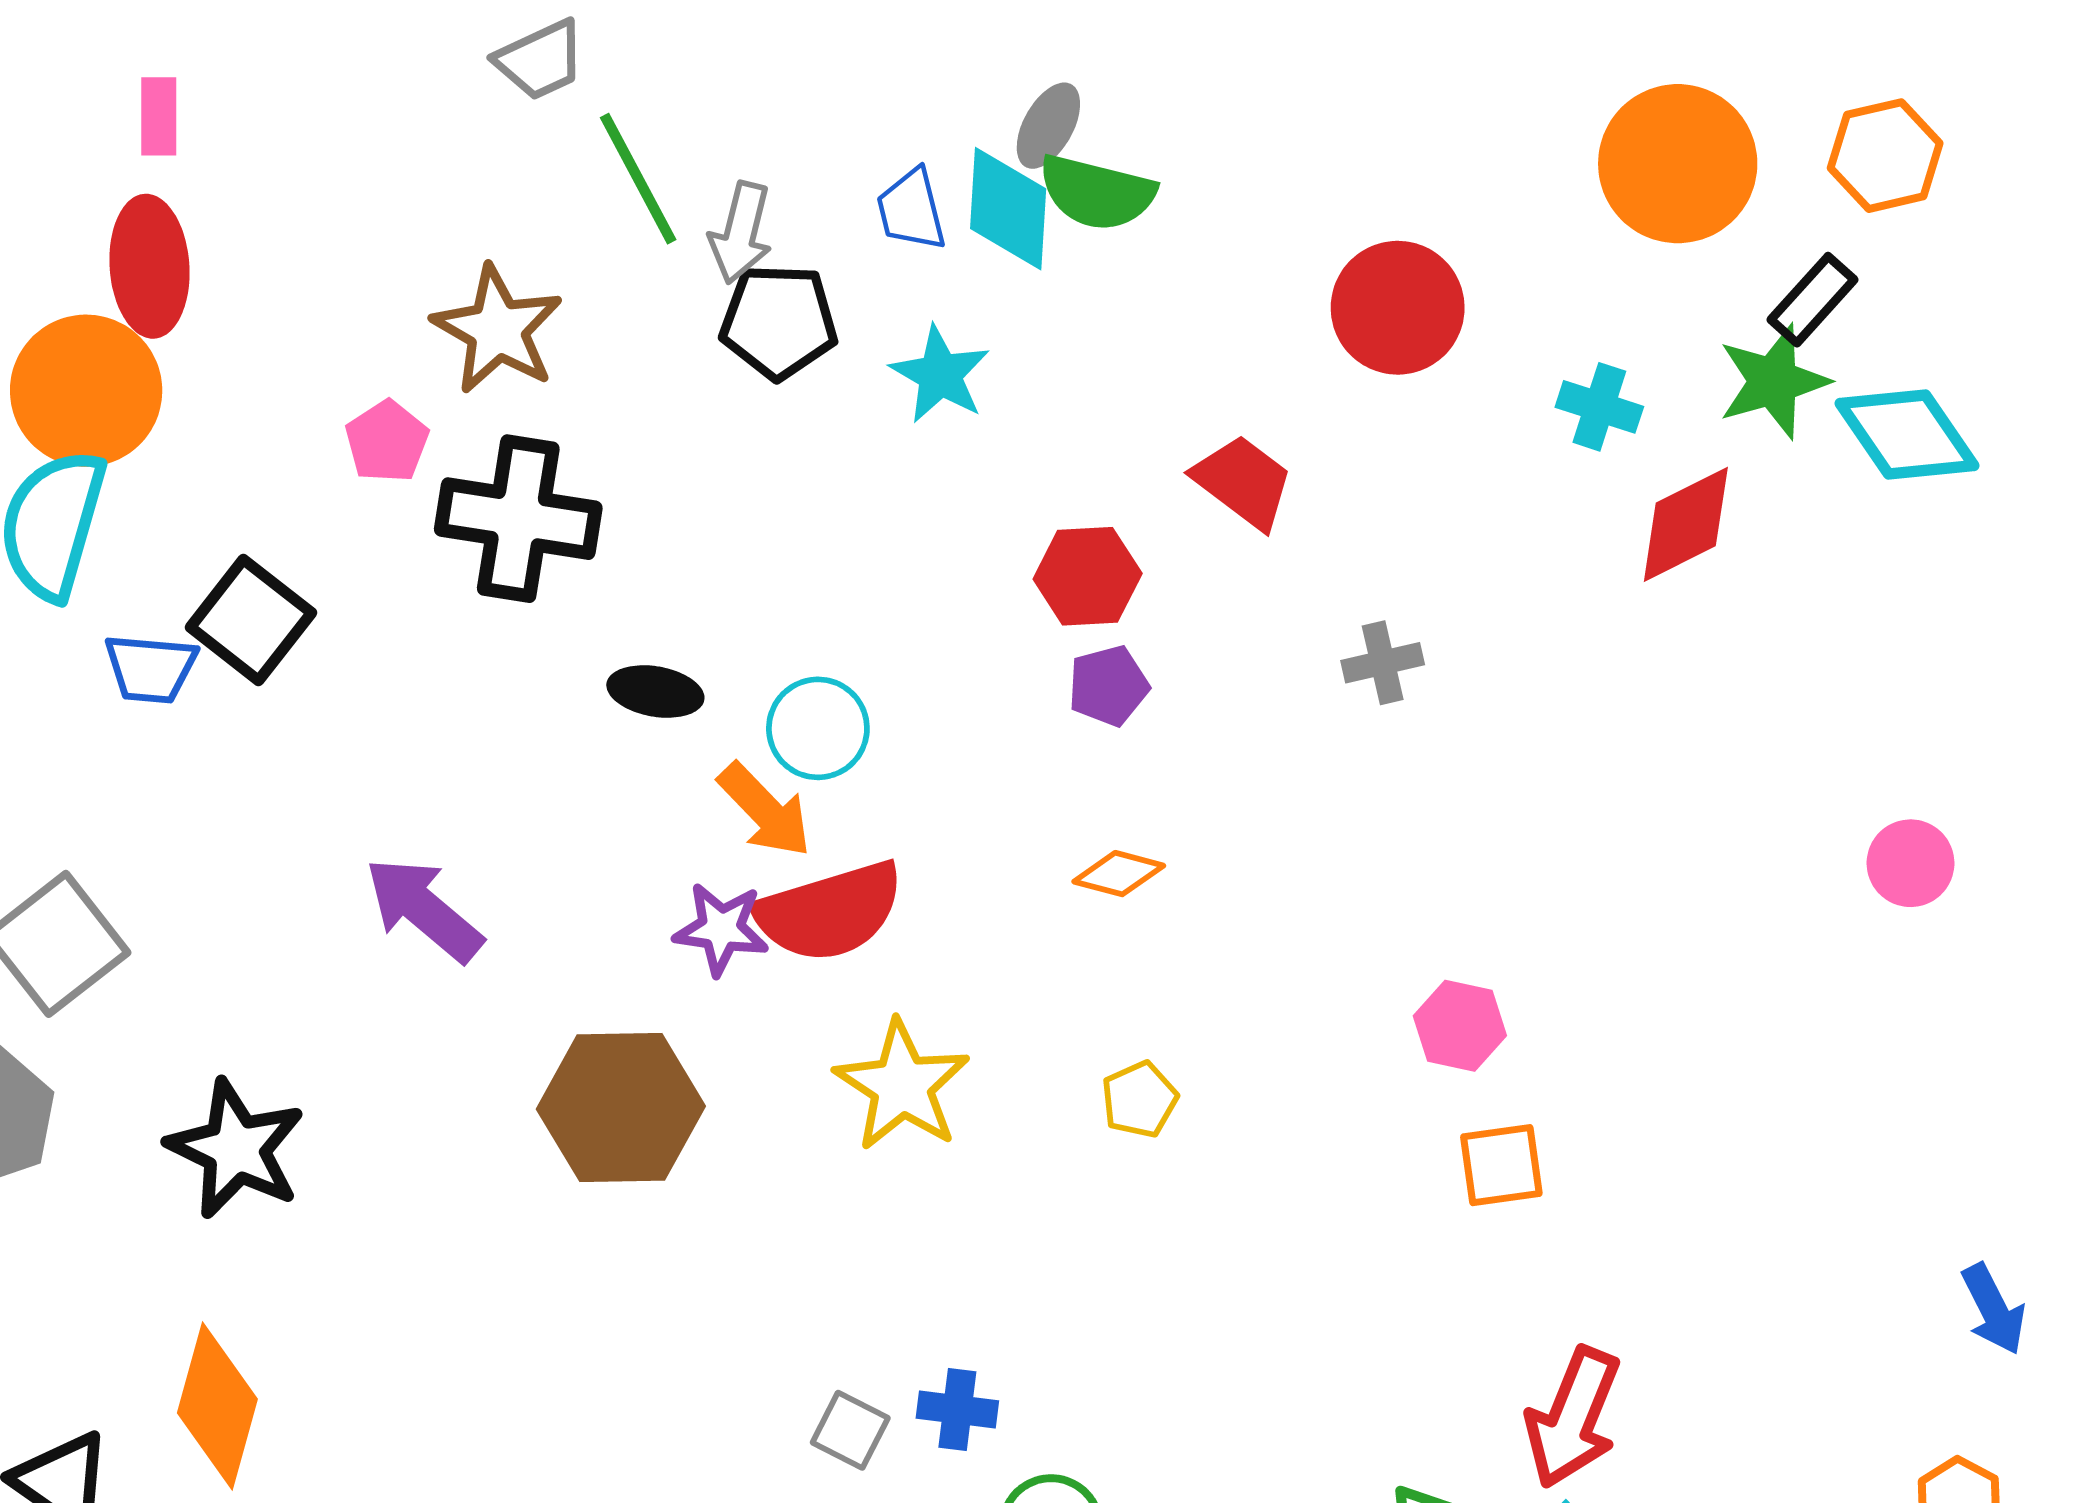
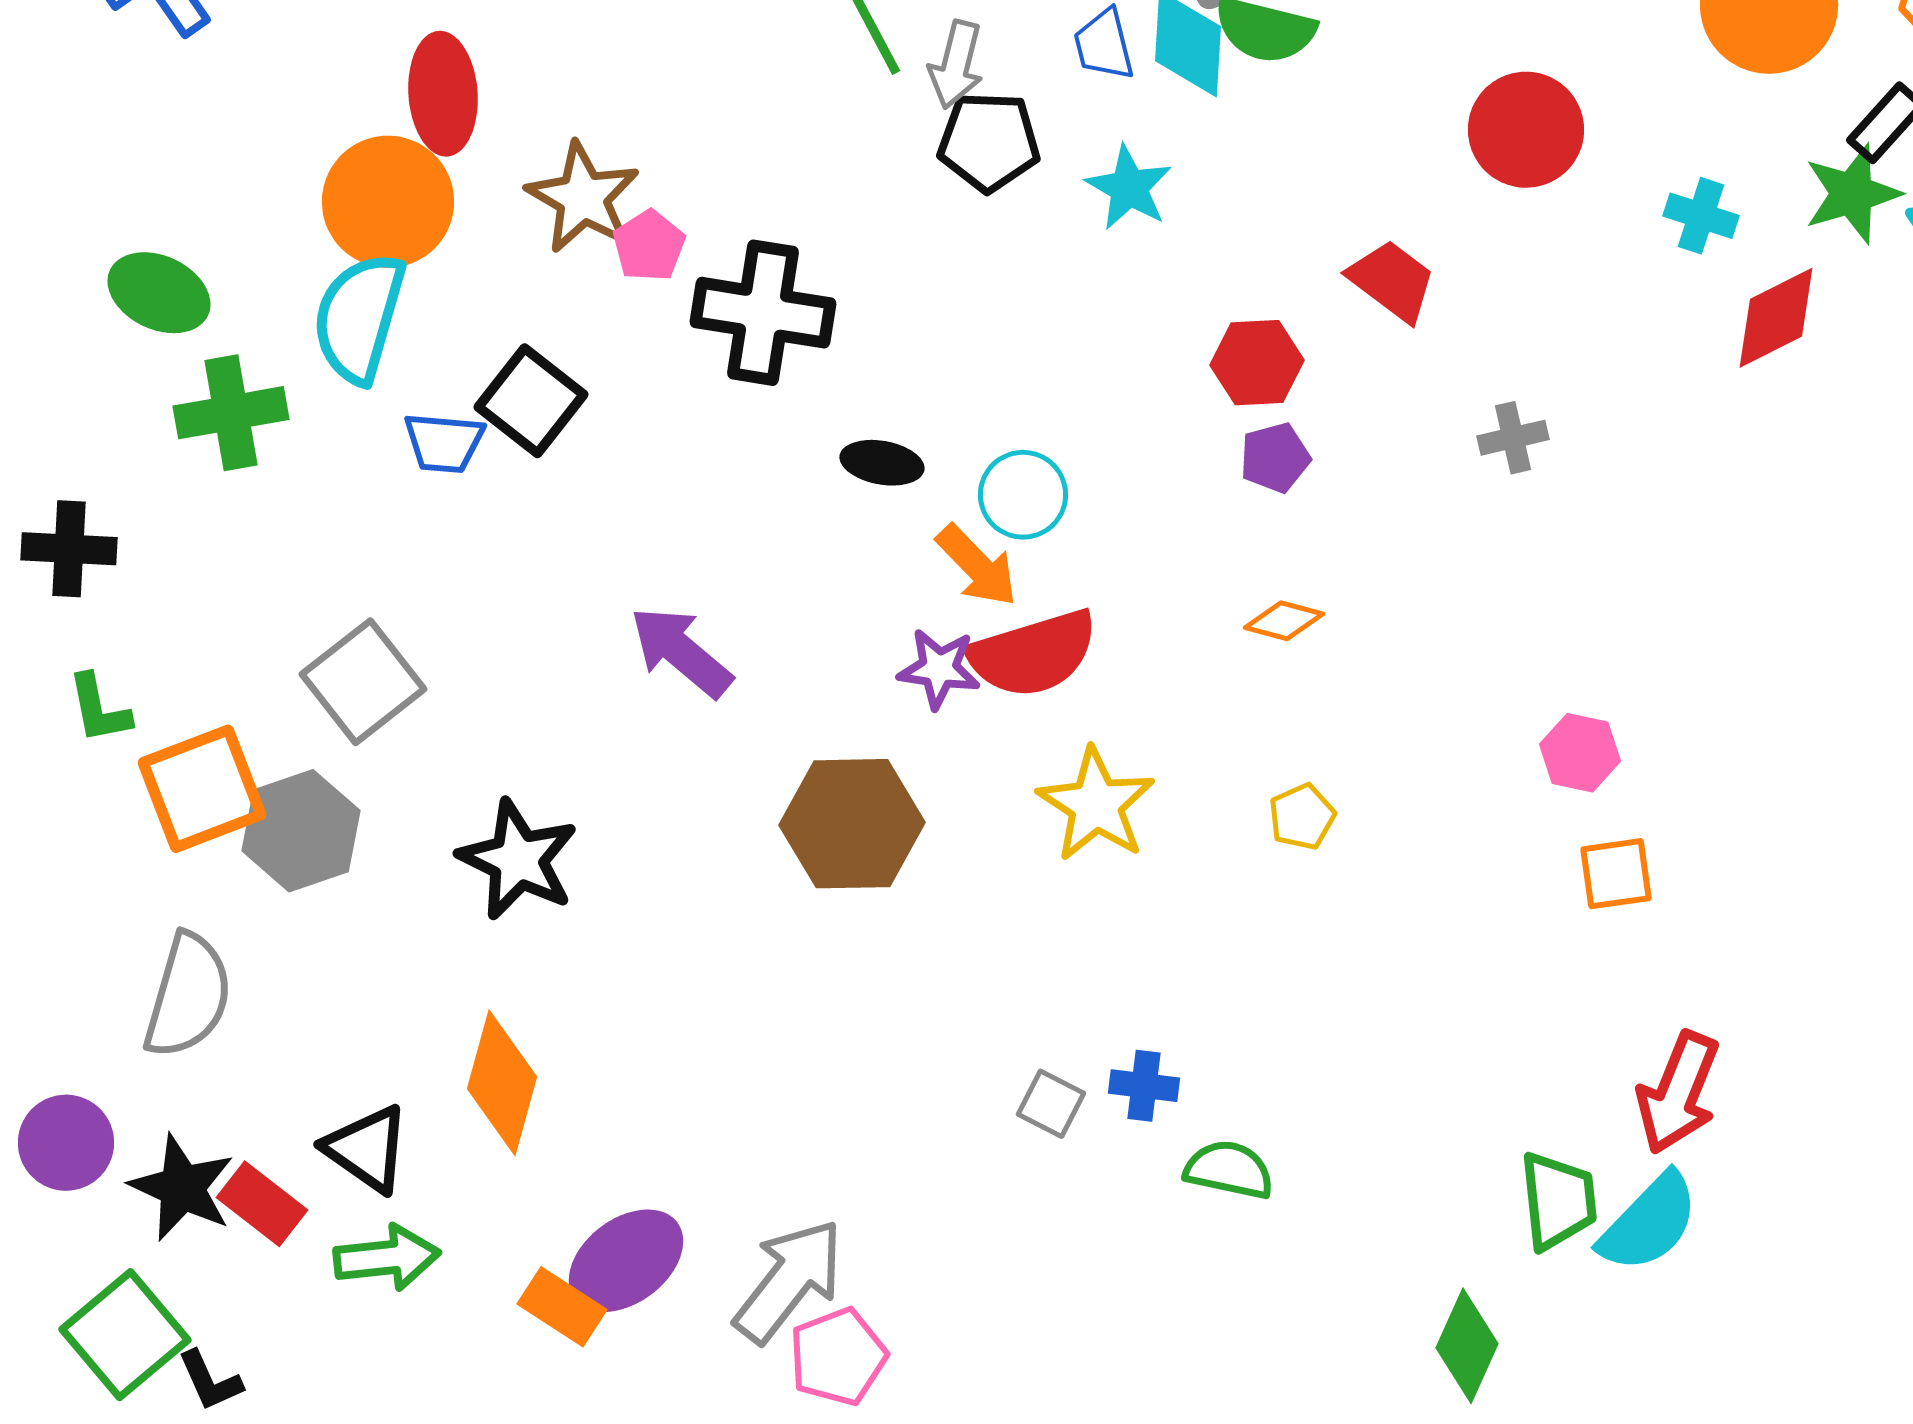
brown star: (498, 330) -> (583, 198), moved

